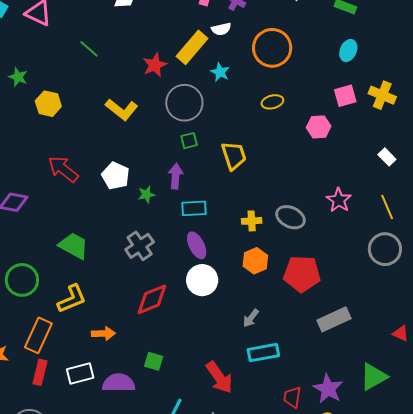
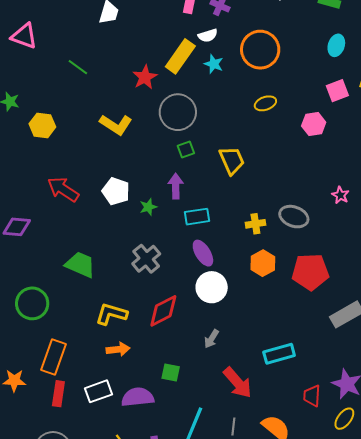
cyan star: (220, 72) -> (214, 64), moved
pink star: (339, 200) -> (340, 195), size x0.7
yellow L-shape: (72, 299) -> (111, 314), moved, turned -136
gray arrow: (251, 318) -> (211, 339), moved

